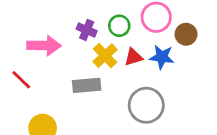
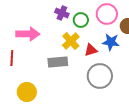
purple cross: (87, 30) -> (62, 13), moved
red triangle: (133, 57) -> (91, 50), moved
red line: (21, 80) -> (12, 58), turned 49

